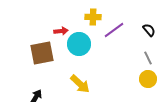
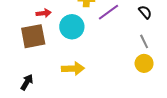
red arrow: (61, 31) -> (44, 13), moved
yellow arrow: (80, 84) -> (73, 69), turned -45

